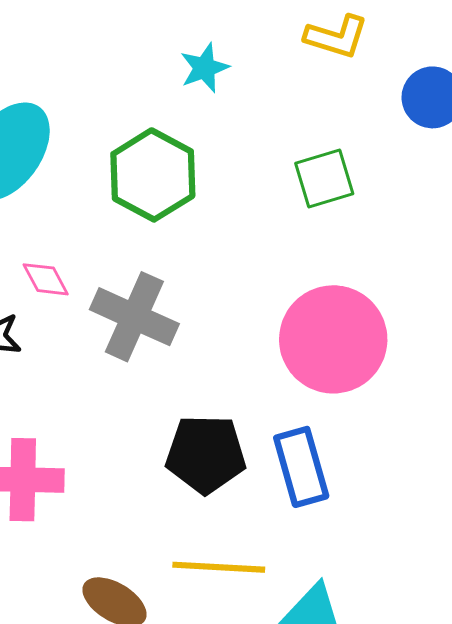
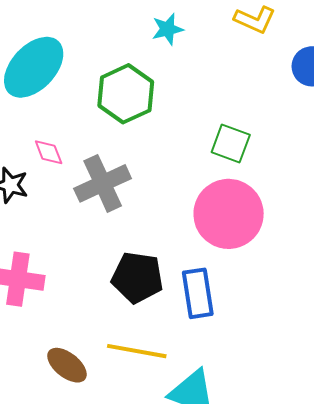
green square: (324, 179) -> (231, 143), moved, turned 30
gray cross: (134, 317) -> (103, 183), turned 34

